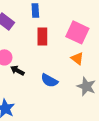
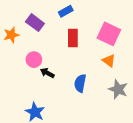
blue rectangle: (35, 10) -> (66, 11), turned 64
blue semicircle: (49, 80) -> (80, 83), turned 72

